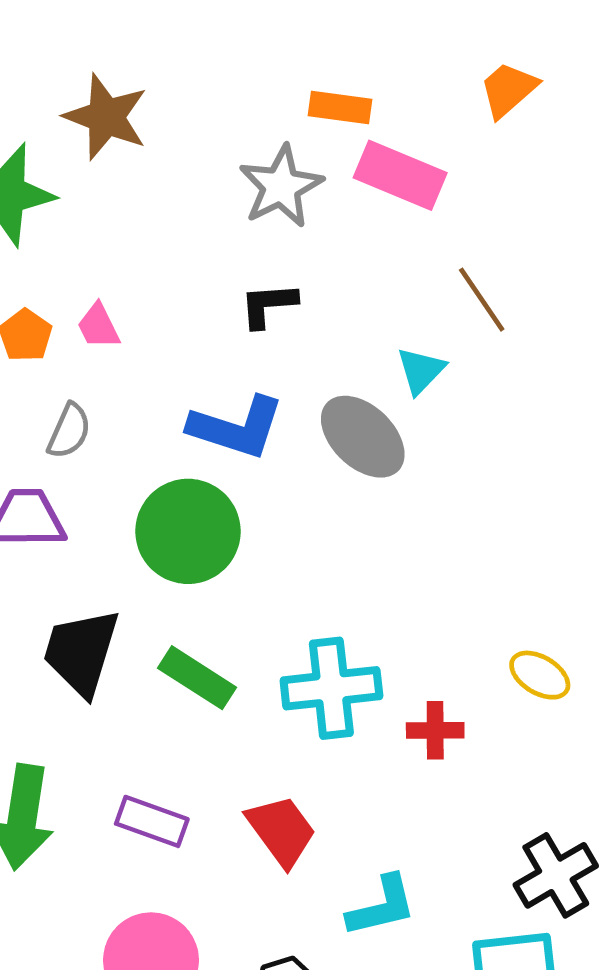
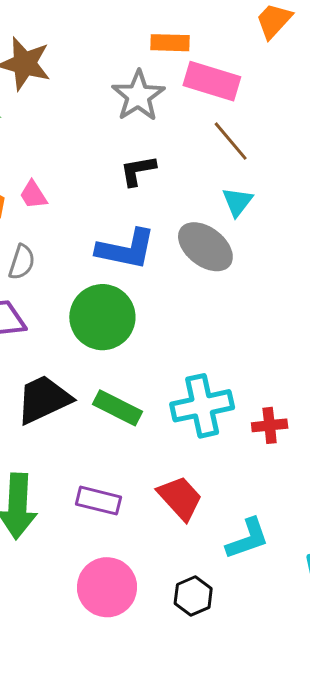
brown line: (482, 300) -> (231, 141), moved
black trapezoid: (81, 652) -> (44, 399), turned 54

